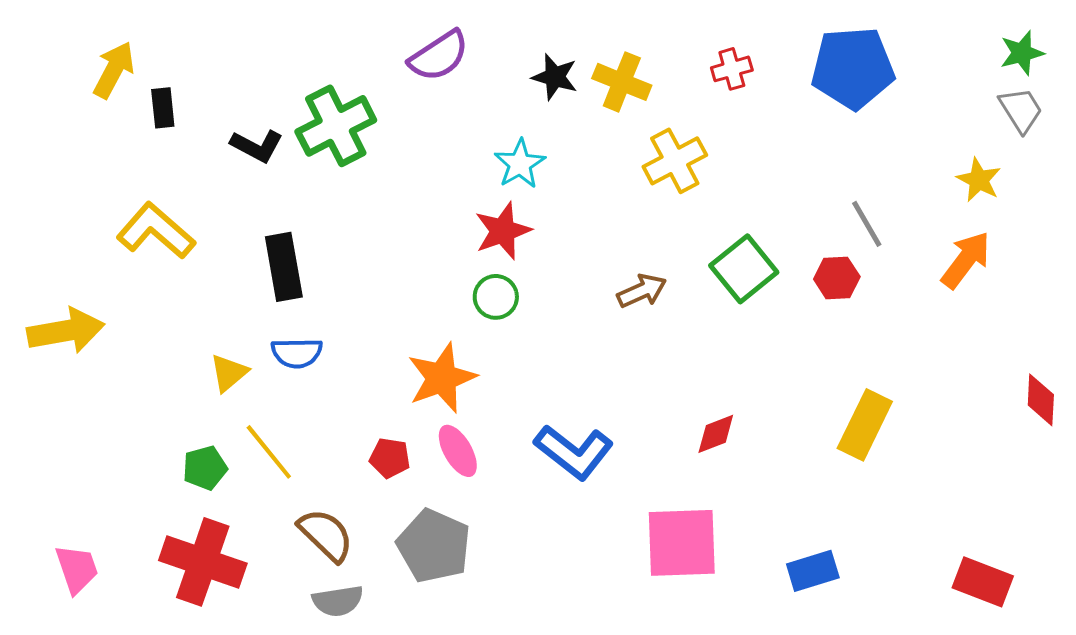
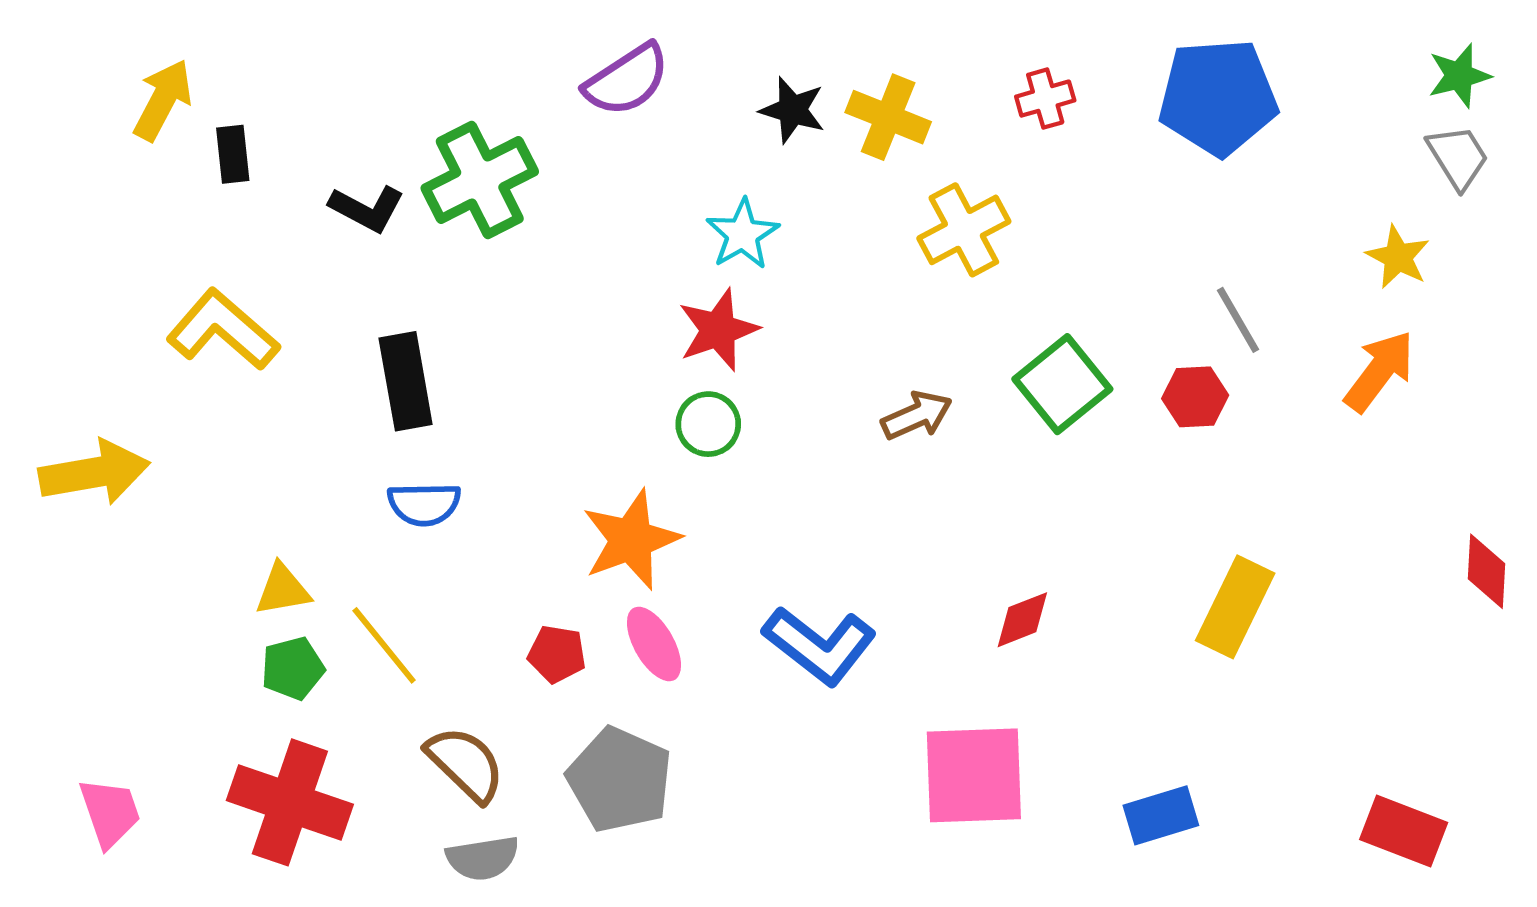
yellow triangle: (229, 373) -> (283, 590), moved, turned 30

